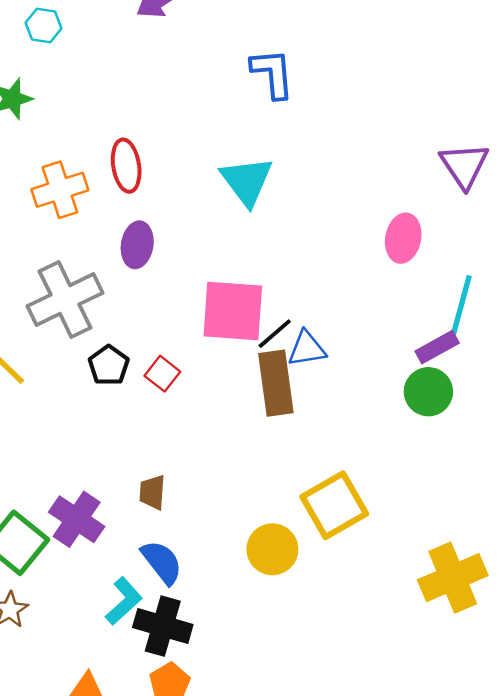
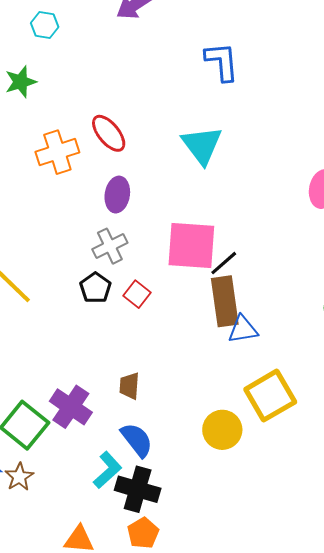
red ellipse: (126, 166) -> (109, 133), turned -30
gray cross: (65, 300) -> (110, 246), moved, size x0.6
blue triangle: (307, 349) -> (243, 329), moved

